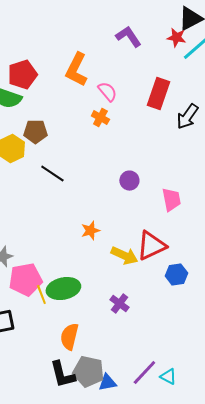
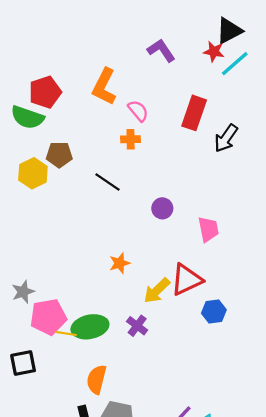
orange cross: (100, 118) -> (131, 139), turned -30
black line: (52, 174) -> (107, 182), moved
yellow arrow: (124, 256) -> (157, 291), turned 112
yellow line: (41, 295) -> (66, 333), turned -60
purple cross: (119, 304) -> (137, 326), moved

